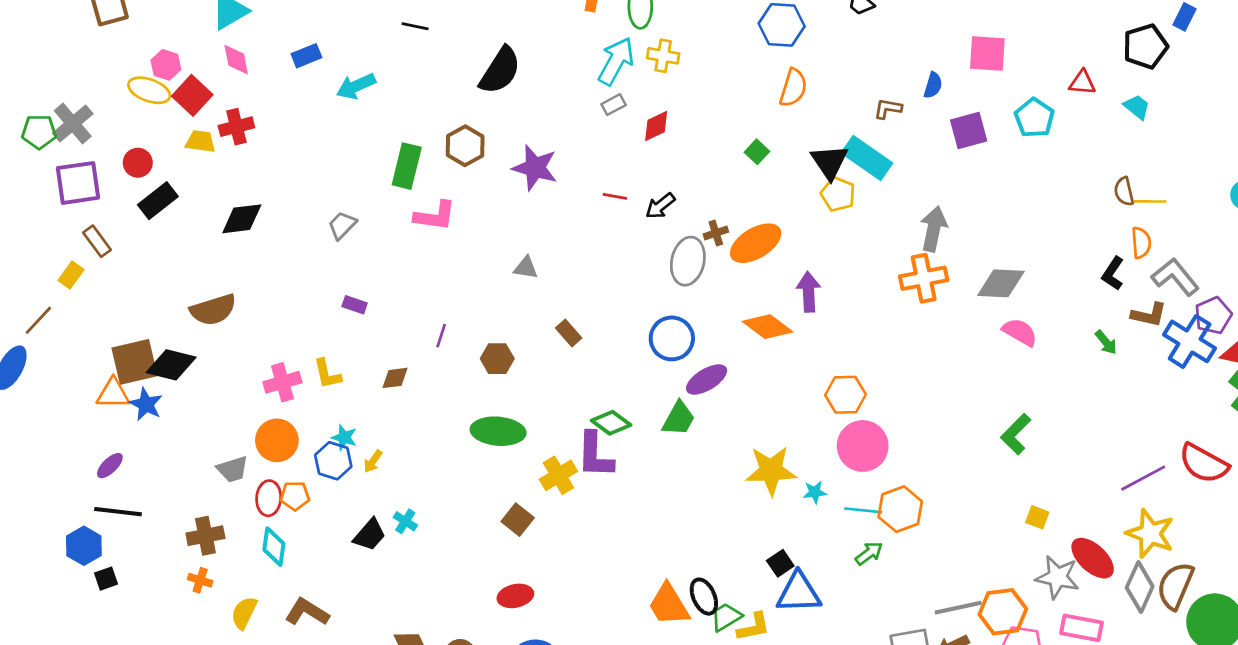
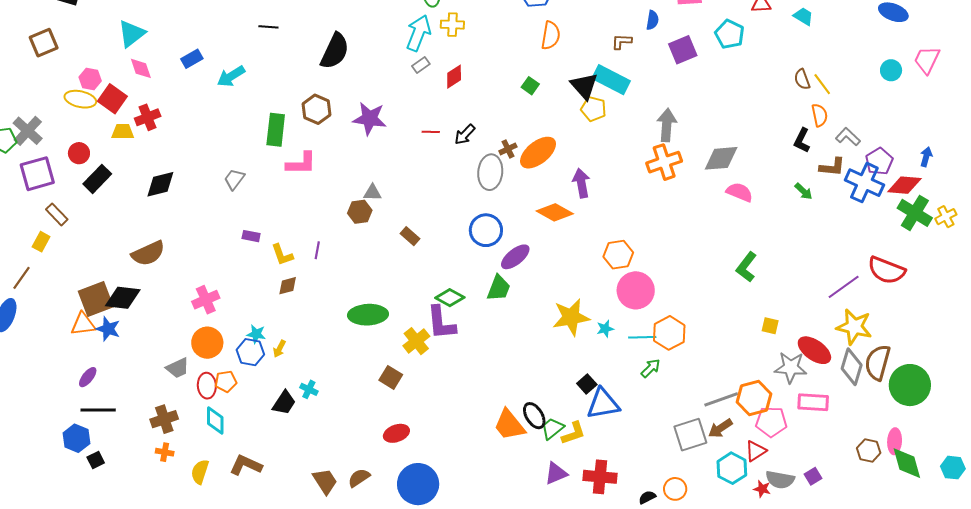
yellow line: (1150, 201) -> (822, 84), turned 60
gray L-shape: (1175, 277) -> (848, 137), size x0.7
brown hexagon: (497, 359) -> (360, 212), moved
yellow L-shape: (327, 374) -> (282, 255), moved

